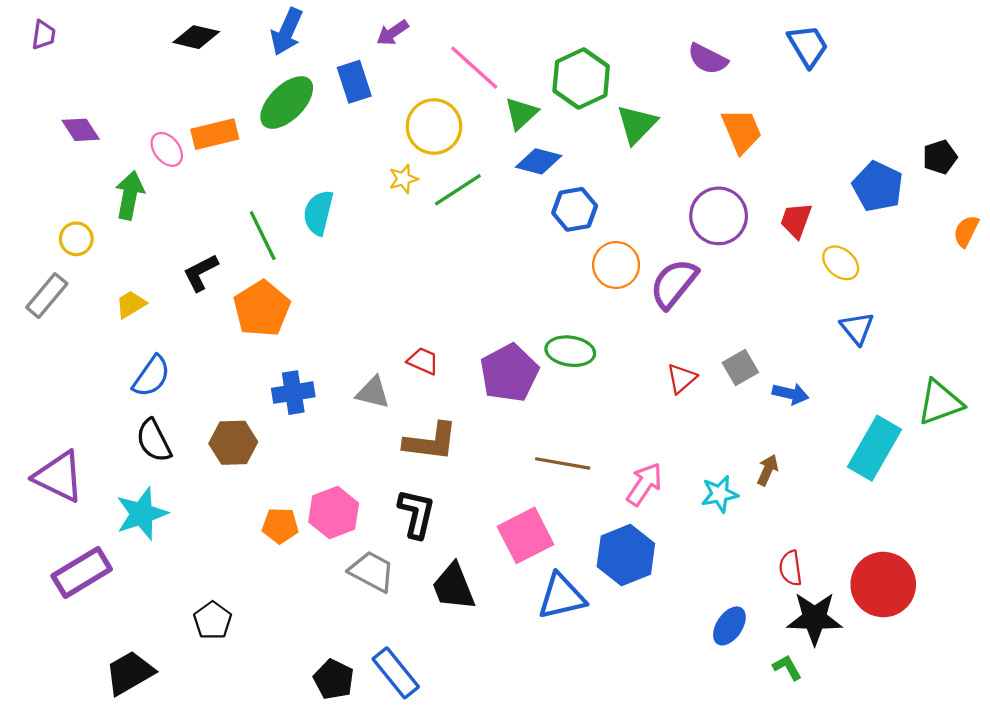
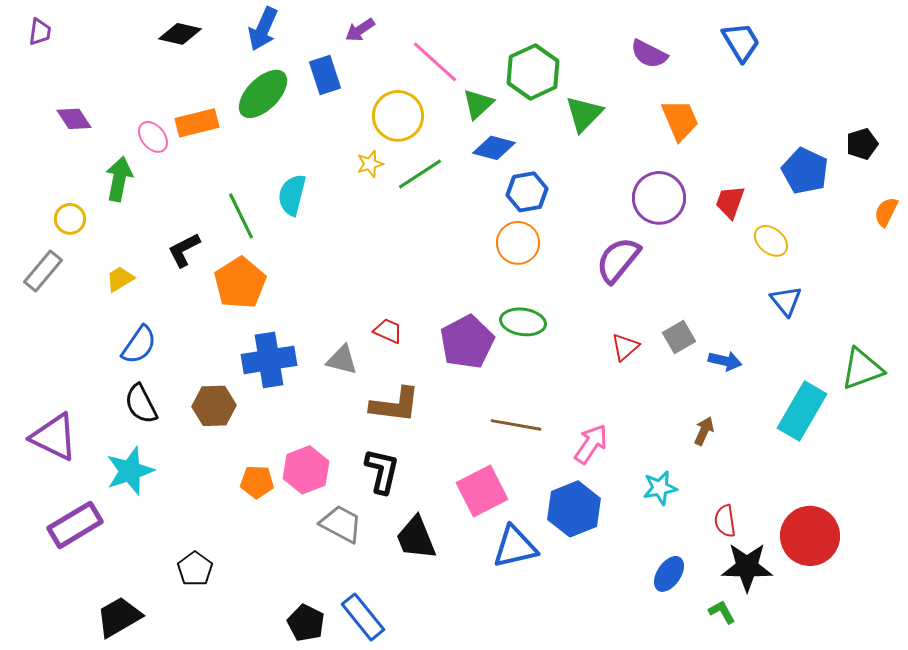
orange circle: (616, 265) -> (518, 243), moved
blue cross: (293, 393) -> (269, 360), size x1.4
cyan star: (720, 494) -> (660, 488), moved

